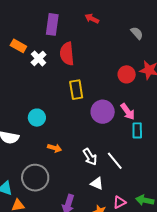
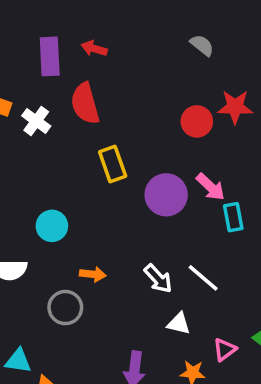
red arrow: (92, 19) -> (94, 49), moved
gray circle: (35, 178) -> (65, 308), moved, size x0.7

